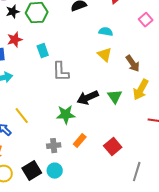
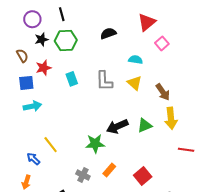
pink square: (146, 20) -> (162, 43), moved
gray L-shape: (61, 72) -> (104, 81), moved
yellow arrow: (141, 90) -> (171, 118), turned -35
green triangle: (115, 97) -> (145, 125), turned 42
gray cross: (54, 146) -> (83, 175), turned 32

